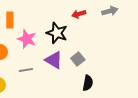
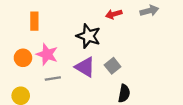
pink star: (27, 39) -> (47, 54), moved

